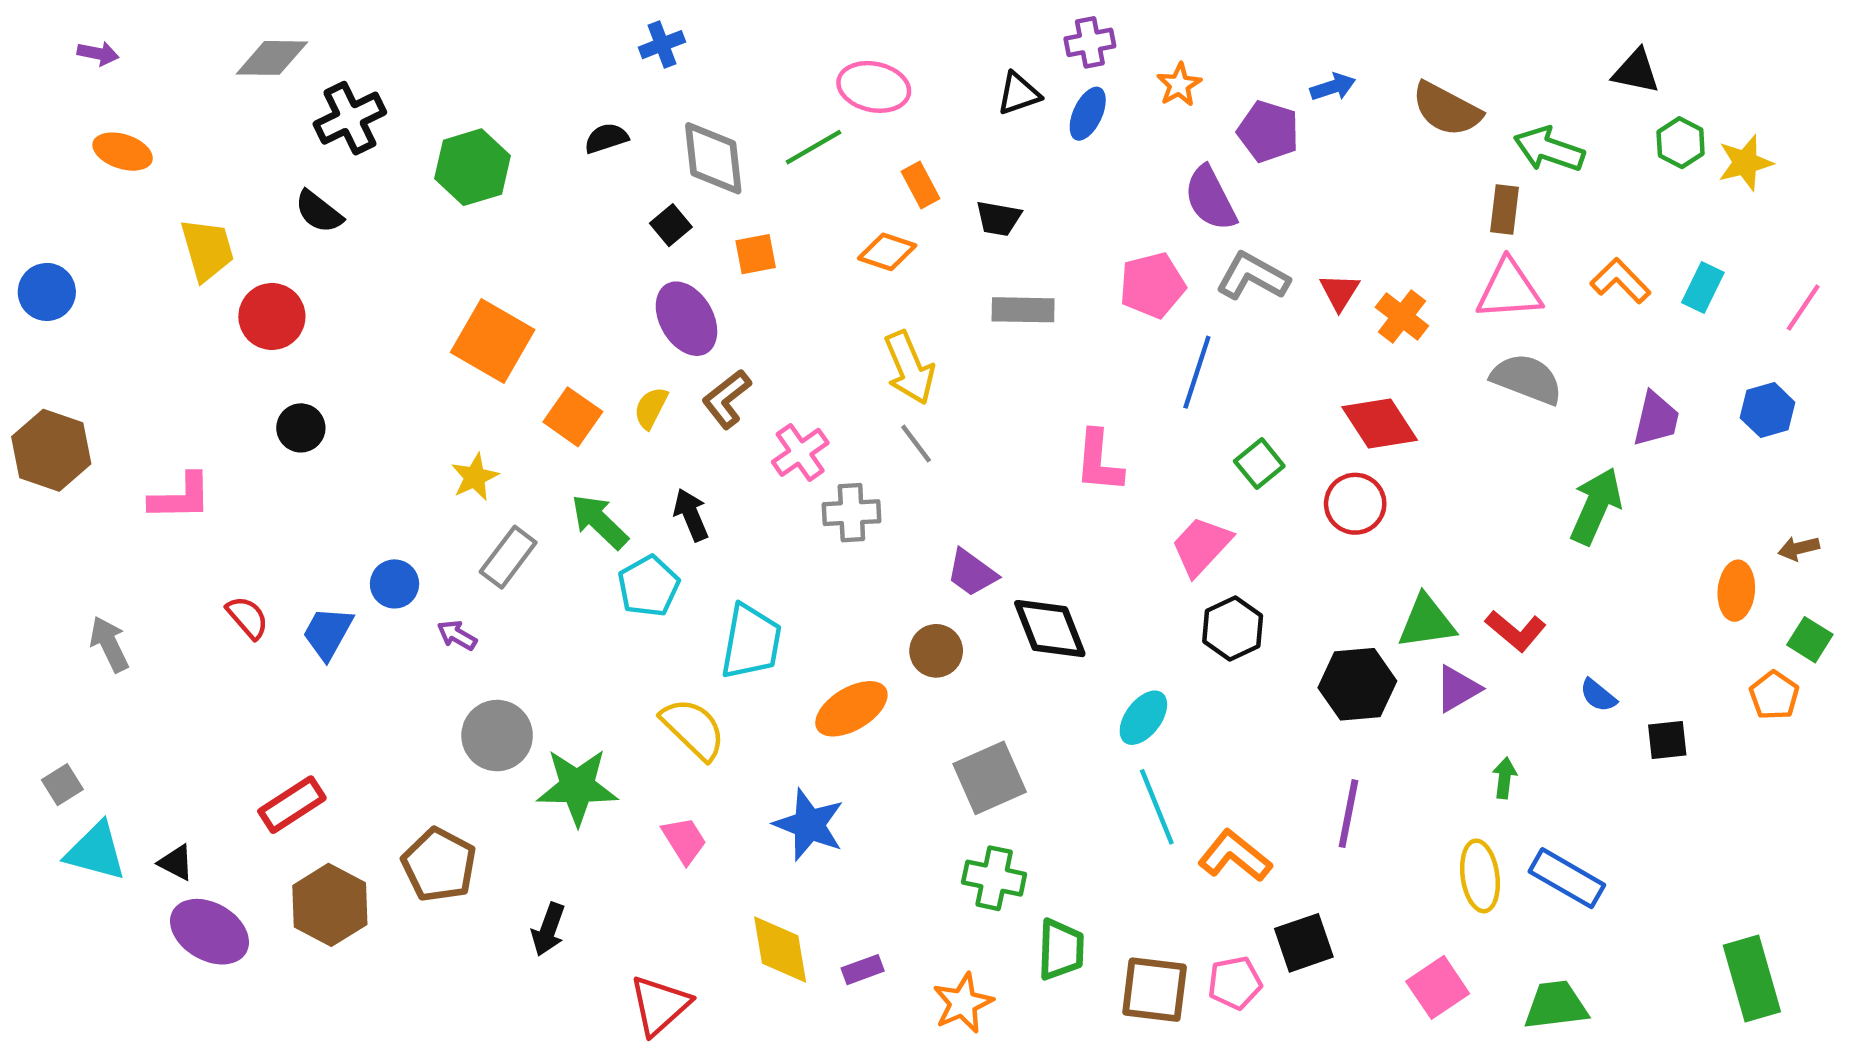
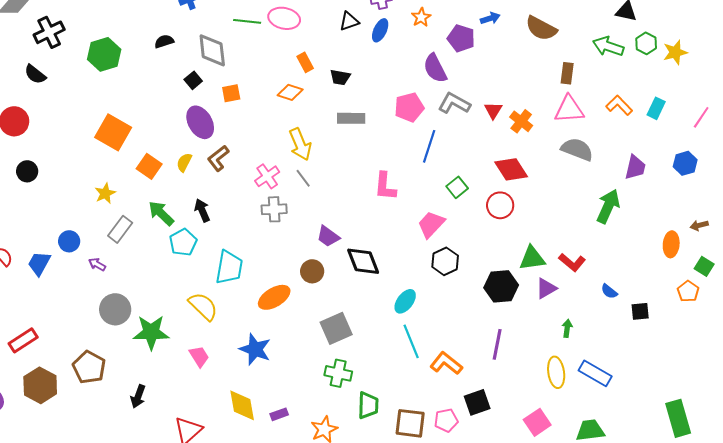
green line: (814, 147) -> (247, 21), moved, turned 36
green arrow: (1549, 149) -> (608, 46), moved
pink cross: (800, 452) -> (267, 176), moved

